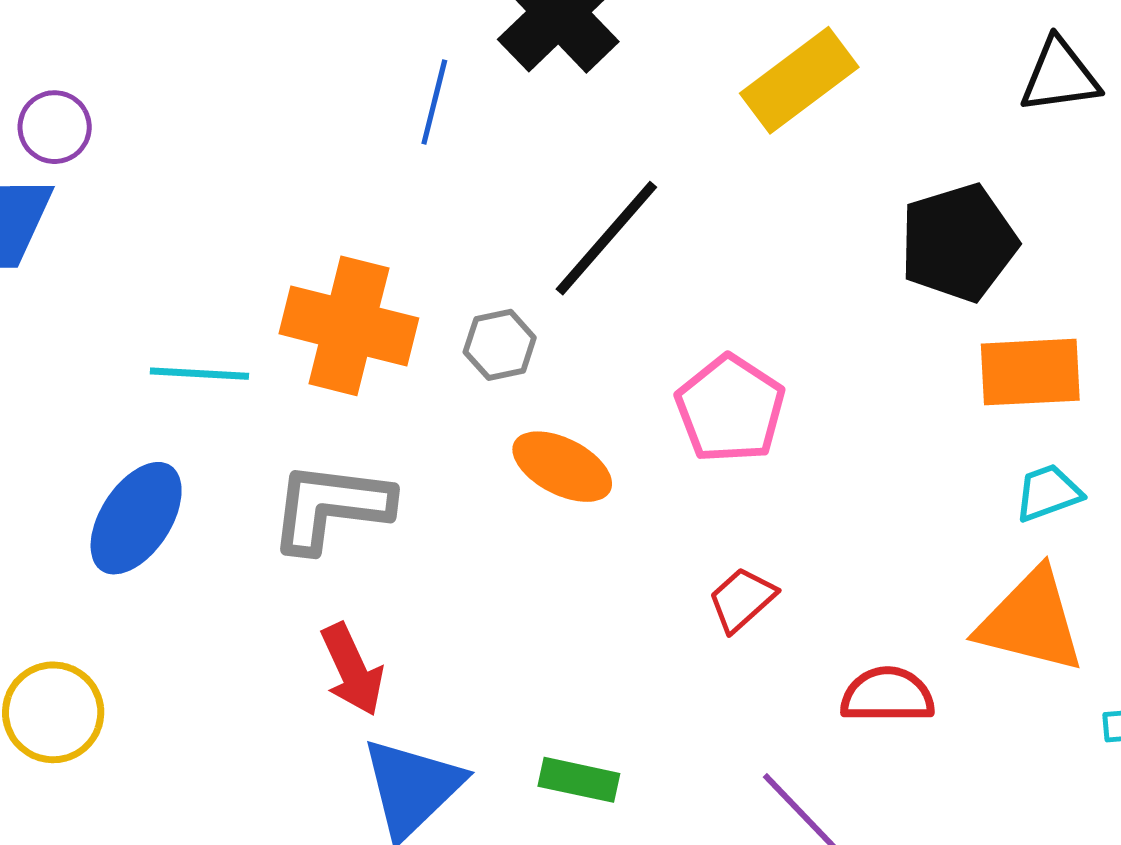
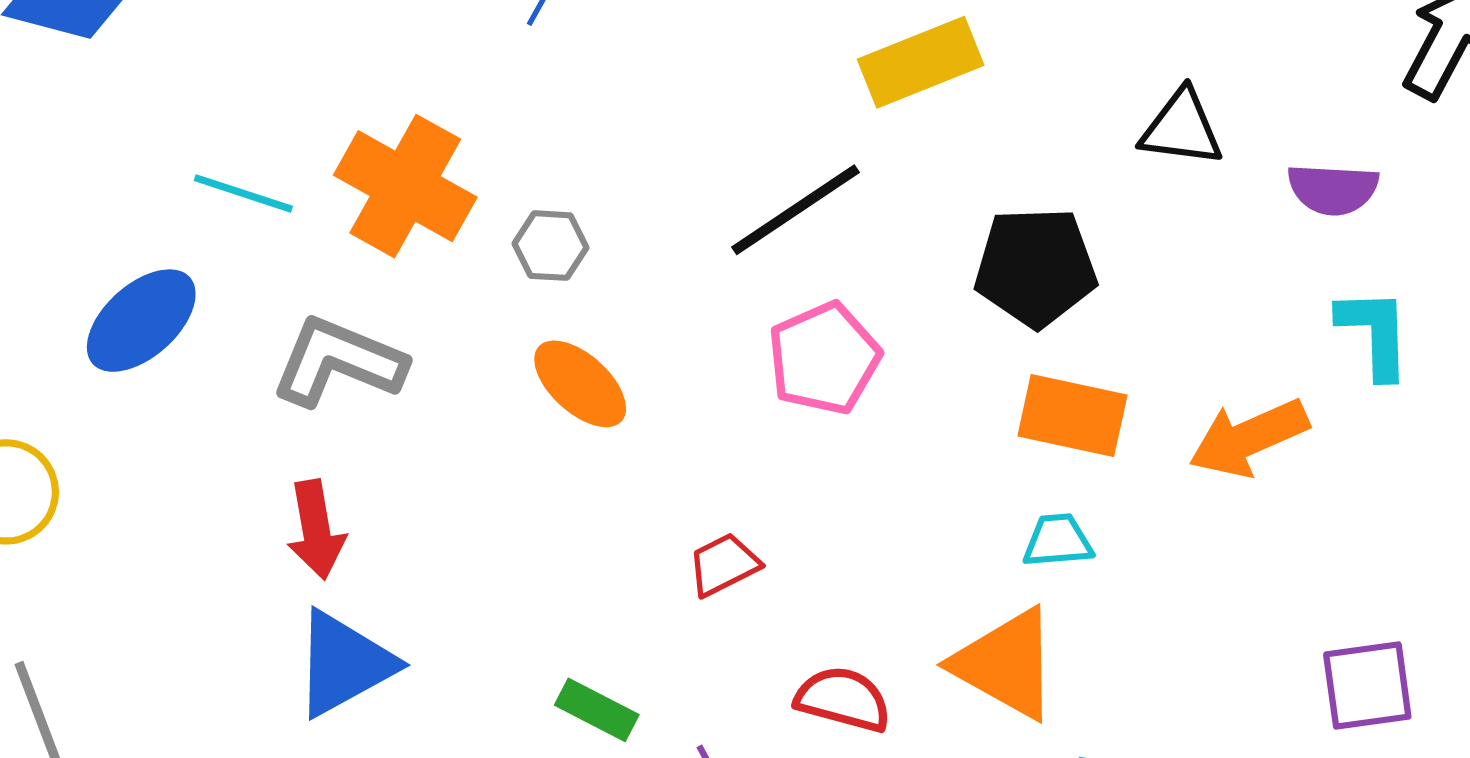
black line: (606, 238) -> (795, 210), moved
pink pentagon: (730, 409) -> (824, 358), moved
green rectangle: (579, 780) -> (597, 710), moved

